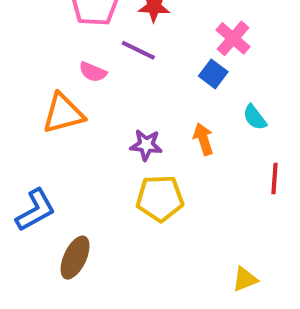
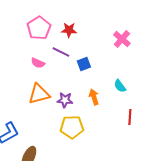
pink cross: (233, 38) -> (122, 39), moved
blue square: (213, 74) -> (84, 64), moved, turned 32
orange triangle: (63, 113) -> (39, 94), moved

